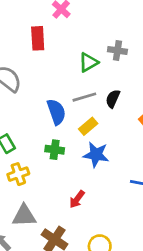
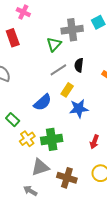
gray cross: (117, 50) -> (72, 30), size x1.5
blue semicircle: (56, 112) -> (43, 102), moved, turned 84
green cross: (55, 150) -> (52, 139), moved, size x1.5
red arrow: (77, 199) -> (94, 142), moved

